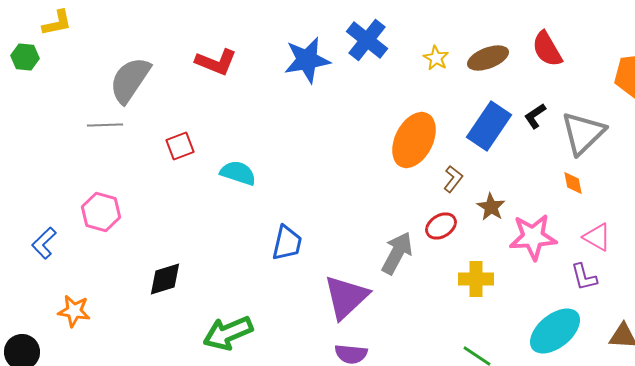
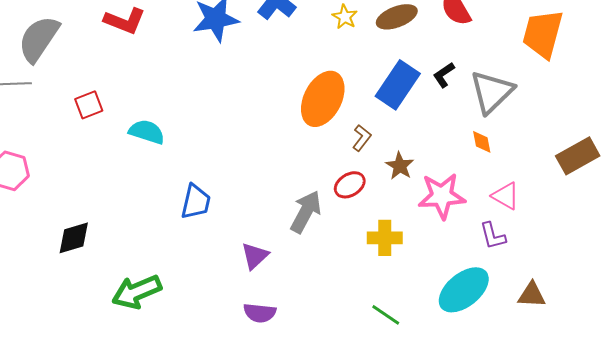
purple triangle: (346, 297) -> (255, 256), size x0.6

